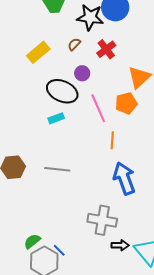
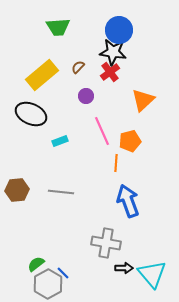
black star: (90, 17) -> (113, 52), moved
yellow rectangle: (38, 52) -> (42, 75), size x1.4
black ellipse: (62, 91) -> (31, 114), moved
orange pentagon: (126, 103) -> (130, 141), moved

